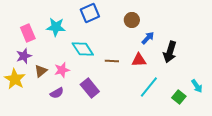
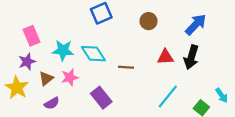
cyan star: (56, 27) -> (63, 50), moved
blue arrow: (148, 38) -> (196, 24), moved, size x1.5
red triangle: (139, 60) -> (165, 57), moved
purple semicircle: (57, 93) -> (52, 103), moved

